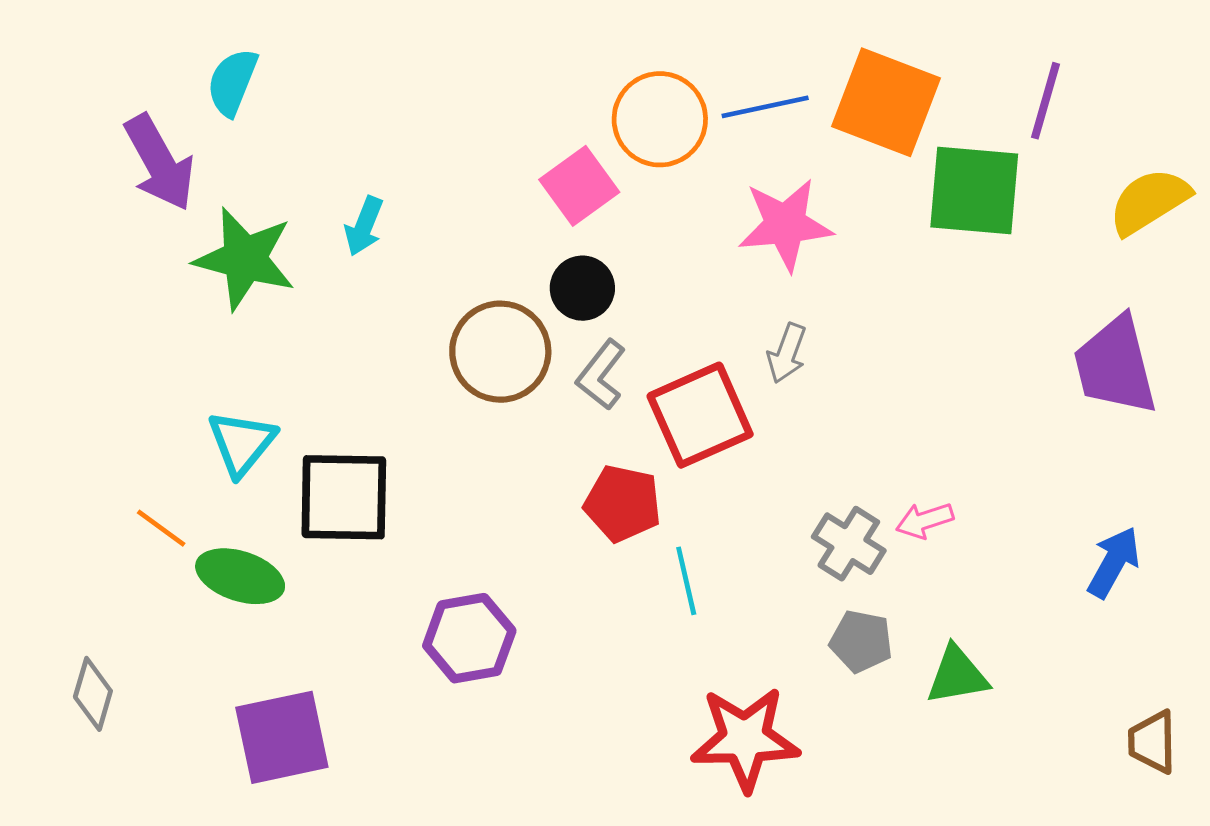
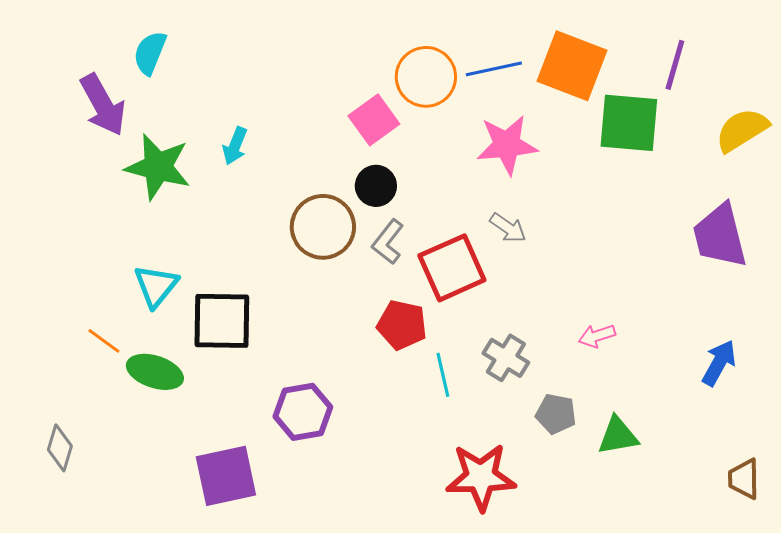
gray arrow: (787, 353) -> (508, 228), turned -75
gray cross: (849, 544) -> (506, 358), moved
purple square: (282, 737) -> (226, 476), moved

